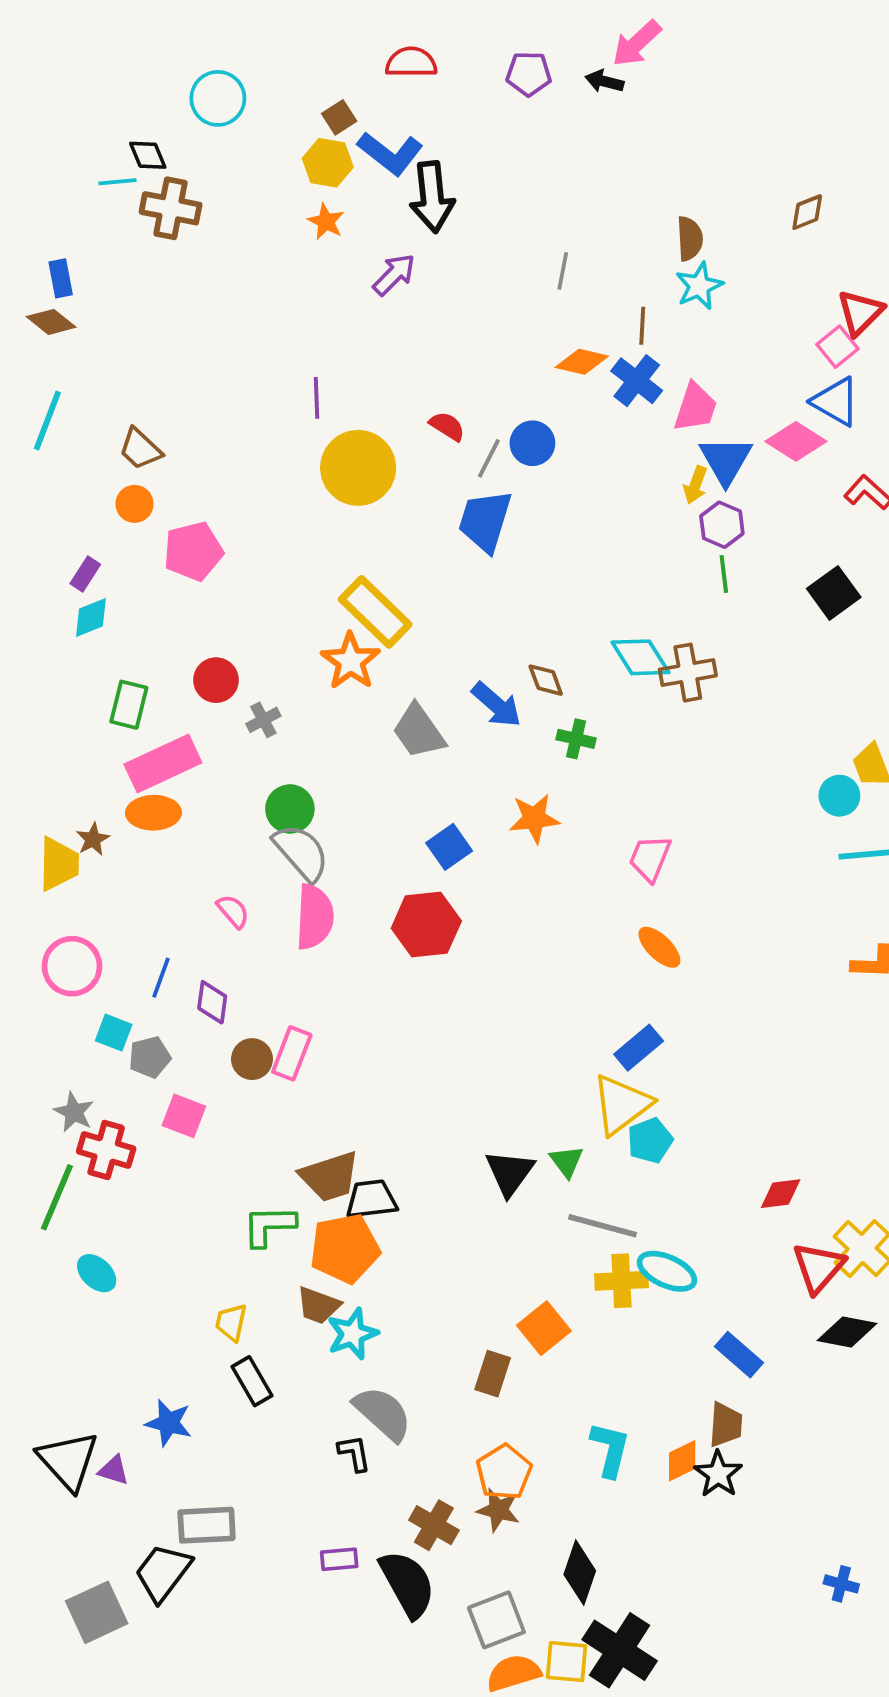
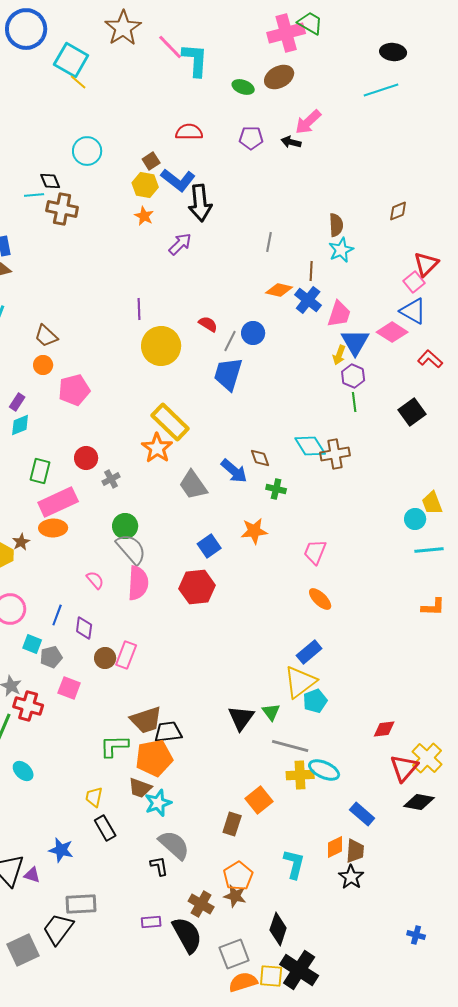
orange diamond: (682, 1461) -> (335, 847), moved

